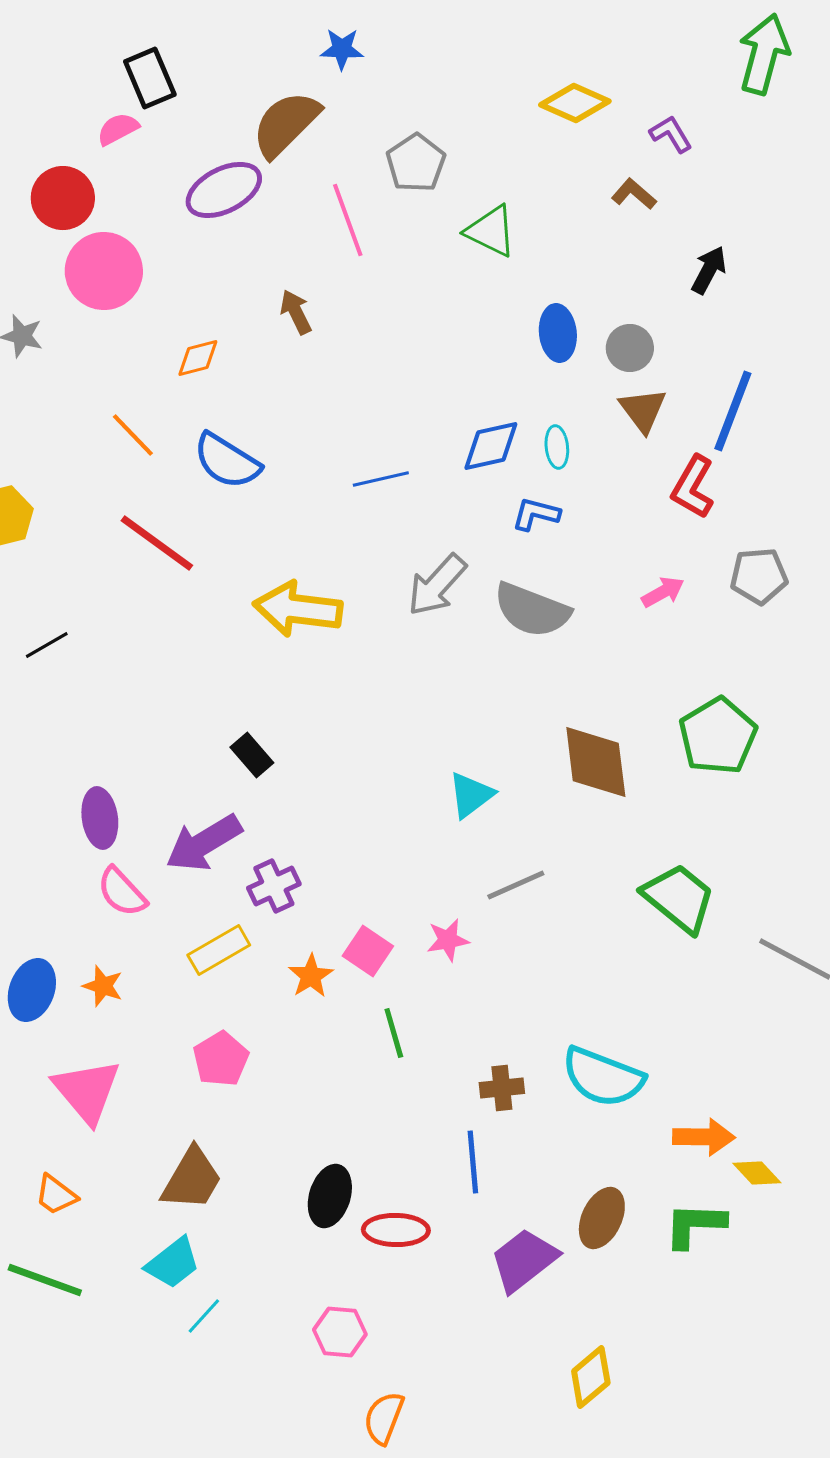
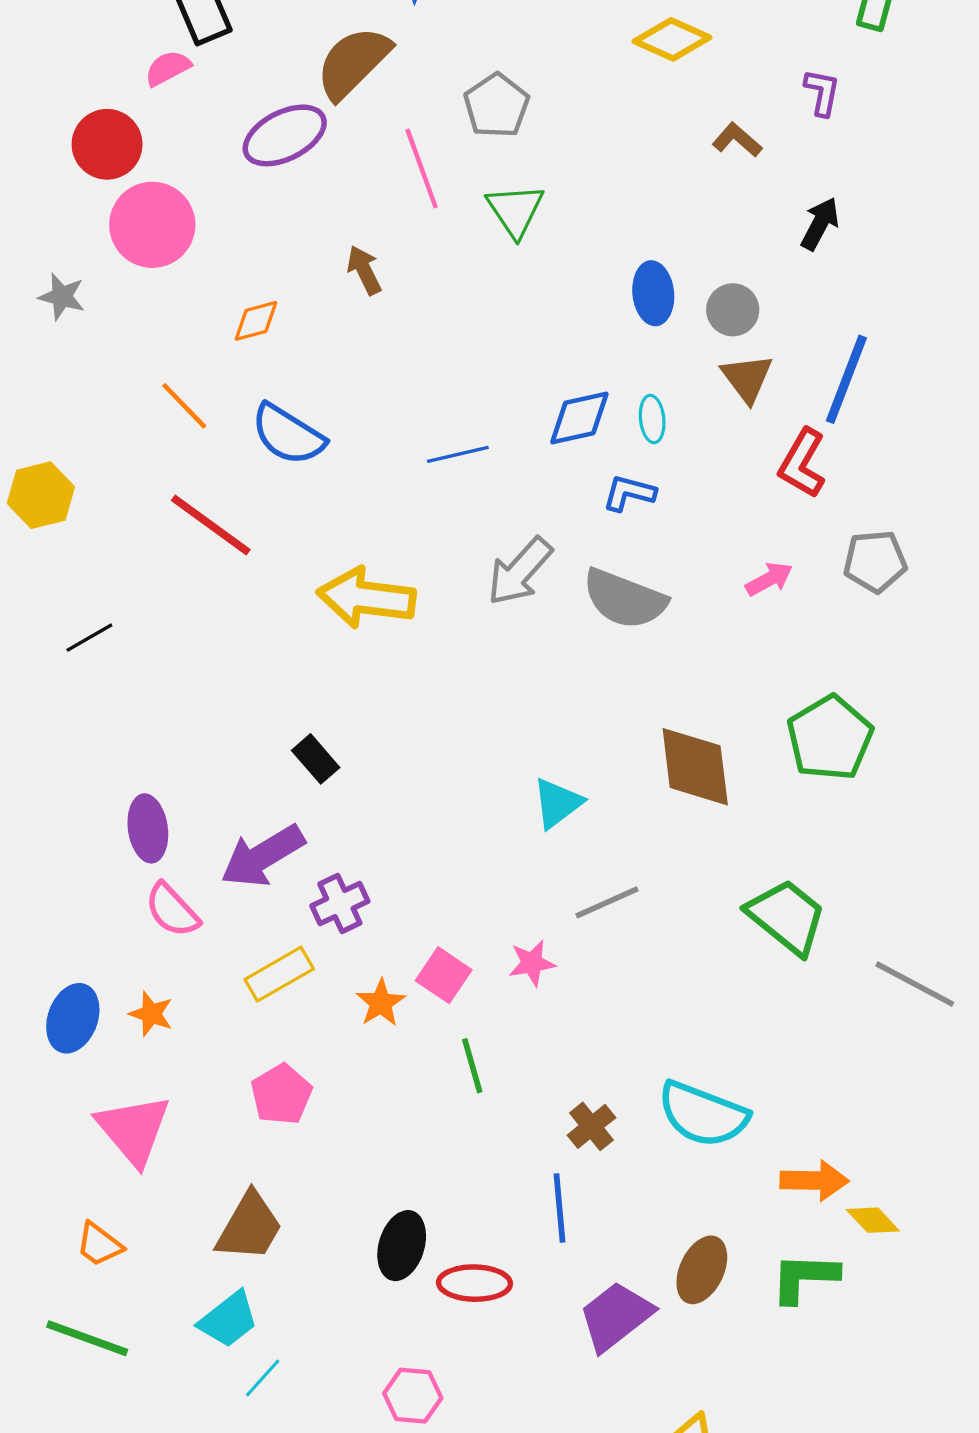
purple L-shape: (671, 134) -> (822, 92), moved, turned 42
green triangle: (491, 231) -> (515, 210), moved, turned 30
brown cross: (502, 1088) -> (591, 1126), turned -33

